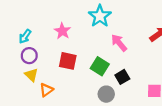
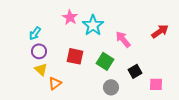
cyan star: (100, 16) -> (93, 25), moved
pink star: (62, 31) -> (70, 17), moved
black square: (122, 77) -> (135, 71), moved

